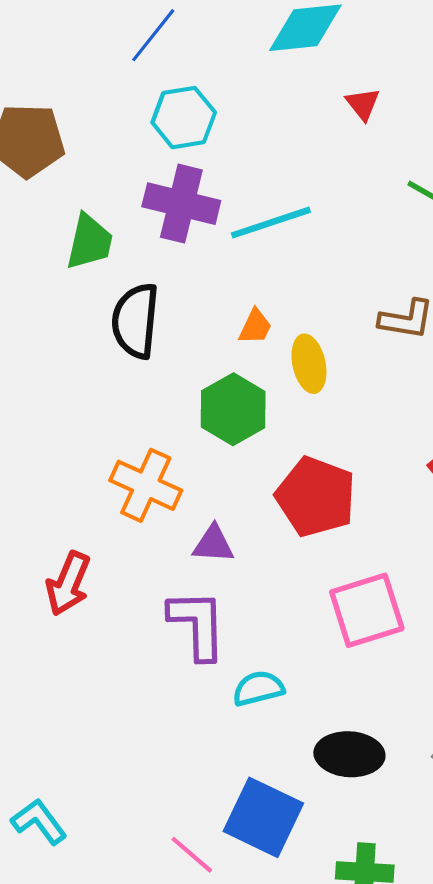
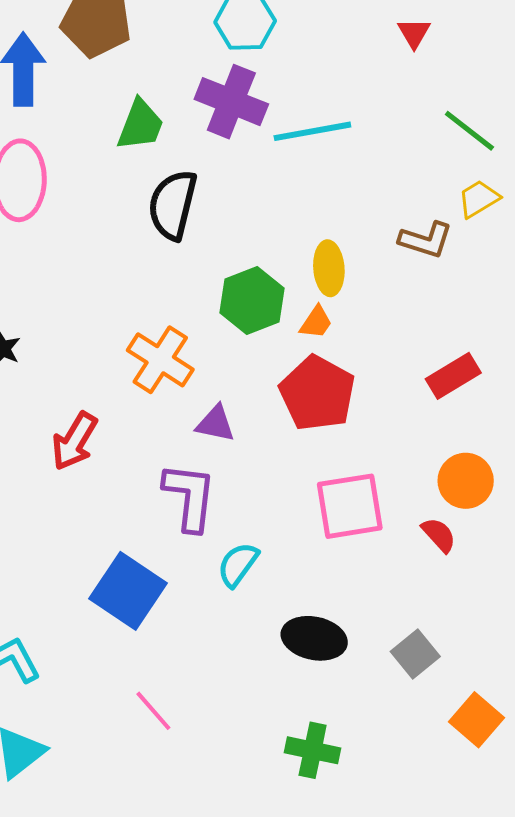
orange trapezoid: (255, 327) -> (316, 322), moved
cyan semicircle: (258, 688) -> (238, 565), turned -48
blue square: (263, 817) -> (128, 591), moved

